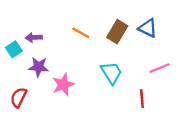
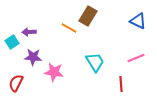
blue triangle: (148, 28) -> (138, 21), moved
brown rectangle: (117, 32) -> (88, 16), moved
pink star: (63, 85) -> (54, 72), turned 30

